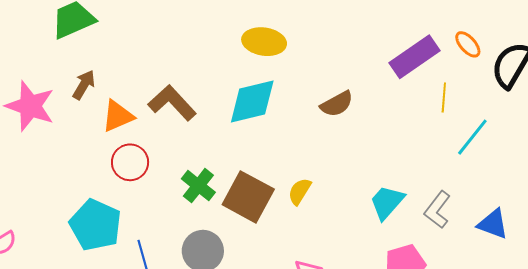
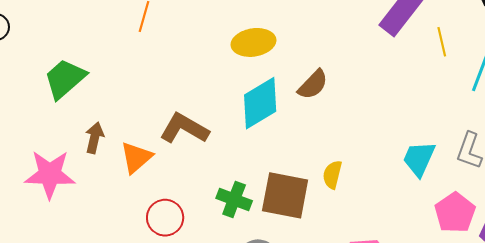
brown semicircle: (337, 104) -> (313, 85), moved
red circle: (130, 162) -> (165, 218), moved

